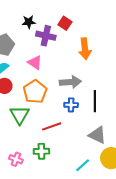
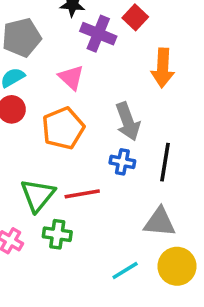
gray arrow: (70, 82) -> (128, 122), turned 65
green triangle: (20, 115) -> (38, 195), moved
gray triangle: (97, 135) -> (160, 222), turned -30

